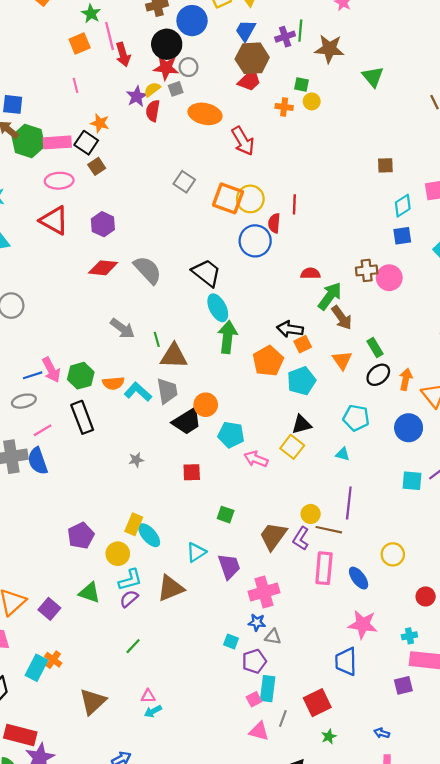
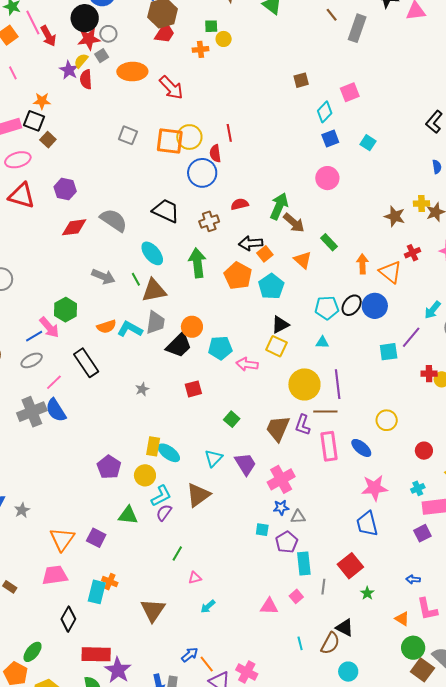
brown cross: (367, 270) -> (209, 221), moved
red semicircle: (310, 273) -> (240, 204), moved
cyan ellipse: (218, 308) -> (152, 253), moved
black ellipse: (378, 375) -> (352, 305), moved
green hexagon: (81, 376) -> (66, 310), moved
gray trapezoid: (167, 391) -> (155, 322), turned 30
yellow circle: (311, 514) -> (304, 384), moved, size x1.8
green square: (226, 515) -> (232, 419), turned 35
pink triangle: (148, 696) -> (195, 578), moved
pink square: (254, 699) -> (296, 596), moved
pink triangle: (259, 731) -> (269, 606), moved

